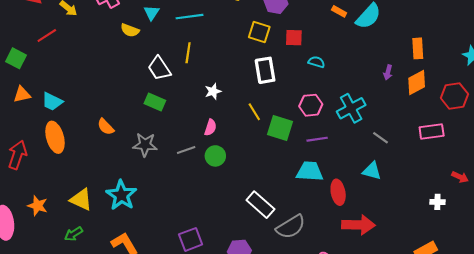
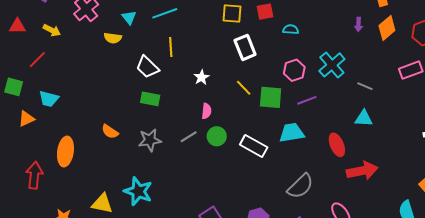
cyan trapezoid: (52, 102) -> (49, 99), moved
orange ellipse: (55, 137) -> (65, 152), turned 36
cyan trapezoid: (310, 171) -> (292, 133), moved
white rectangle: (260, 205) -> (254, 146), moved

